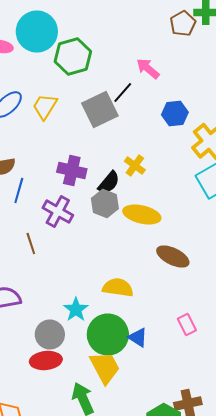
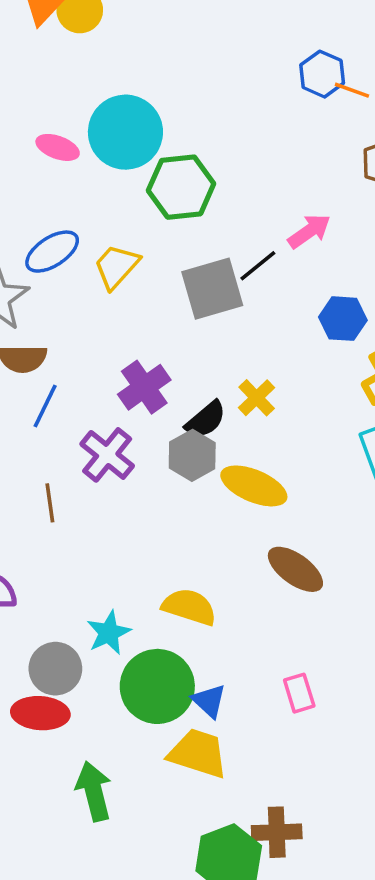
pink arrow: (148, 68) -> (309, 231), turned 95
purple cross: (72, 170) -> (144, 387), turned 32
yellow trapezoid: (105, 368) -> (198, 753), moved, turned -54

